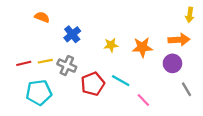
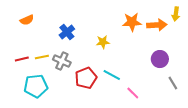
orange semicircle: (42, 17) -> (27, 20), moved, turned 136
orange arrow: (179, 40) -> (157, 25), moved
orange star: (142, 47) -> (132, 22), moved

